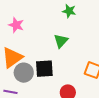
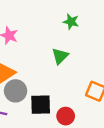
black square: (44, 69) -> (41, 105), moved

